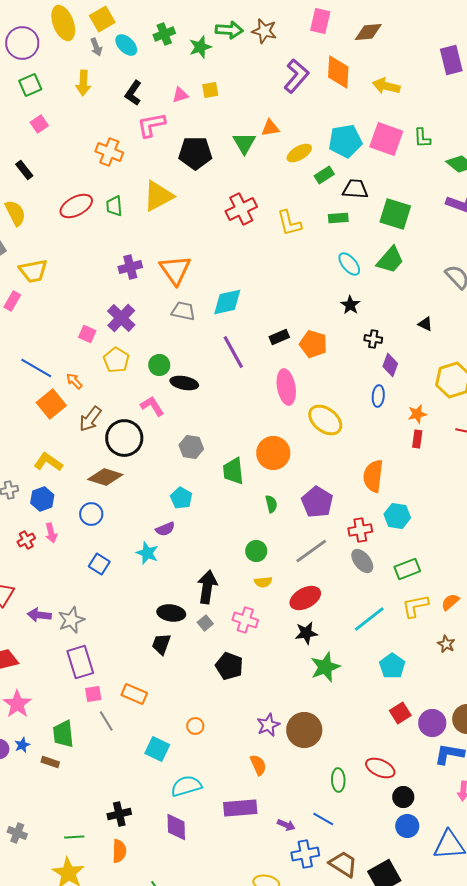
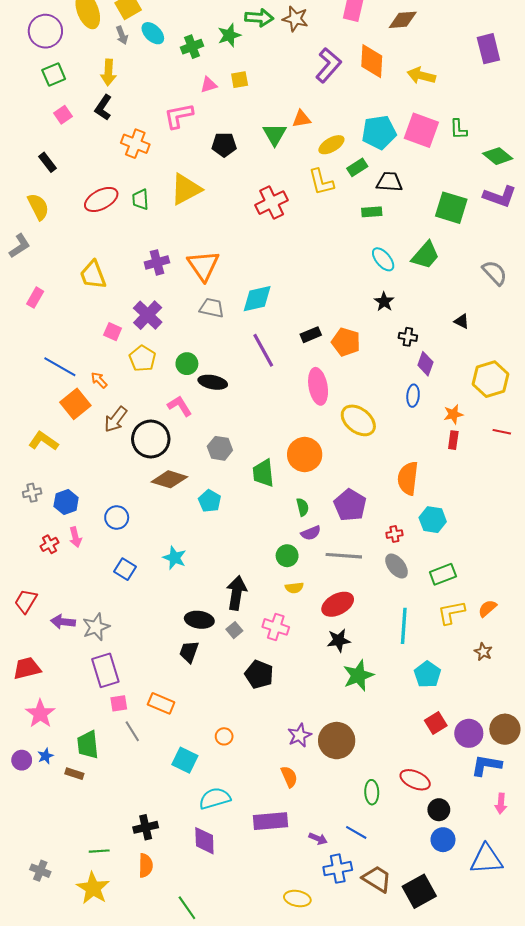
green cross: (164, 34) -> (192, 47), moved
black L-shape: (133, 93) -> (103, 108), moved
black pentagon: (195, 153) -> (224, 145), size x0.7
green square: (395, 214) -> (451, 208), moved
yellow L-shape: (289, 223) -> (321, 182), moved
yellow trapezoid: (33, 271) -> (93, 275), moved, turned 80
yellow L-shape: (48, 462) -> (43, 441), moved
brown diamond: (105, 477) -> (169, 479), moved
purple semicircle: (165, 529) -> (311, 533), moved
red cross: (360, 530) -> (394, 534), size x0.7
gray line: (311, 551) -> (344, 556), turned 40
cyan line: (369, 619) -> (404, 626), turned -48
gray cross: (17, 833) -> (40, 871), moved

